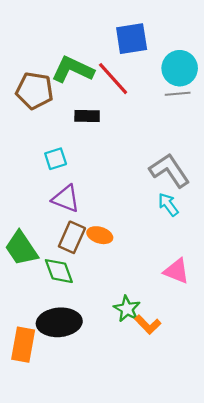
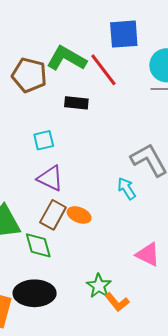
cyan arrow: (168, 205) -> (127, 188), moved

